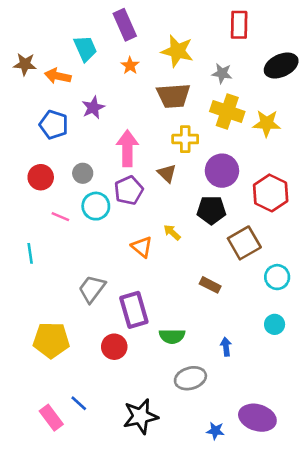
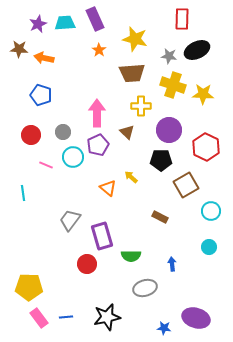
cyan trapezoid: (85, 48) -> (65, 23), moved, turned -70
black ellipse: (281, 66) -> (197, 50), moved
purple star: (93, 108) -> (38, 24), moved
yellow pentagon: (51, 340) -> (29, 287), moved
blue line: (79, 403) -> (66, 317), moved, turned -48

